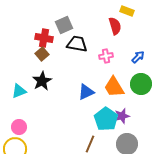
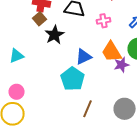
black star: (42, 81) -> (55, 35), moved
purple star: (122, 116) -> (122, 65), moved
cyan pentagon: (106, 119) -> (73, 79), moved

